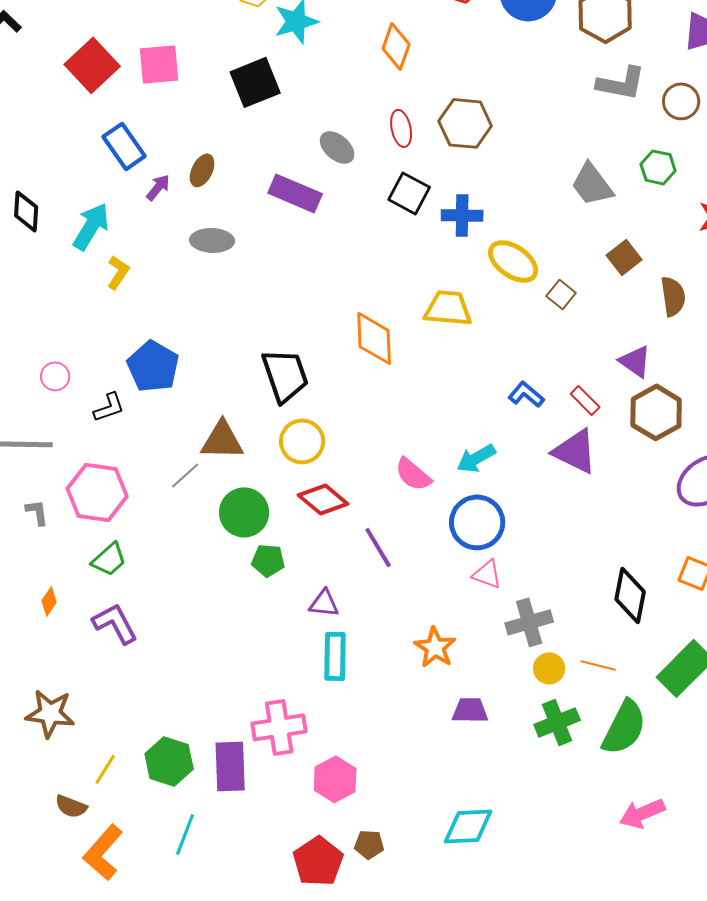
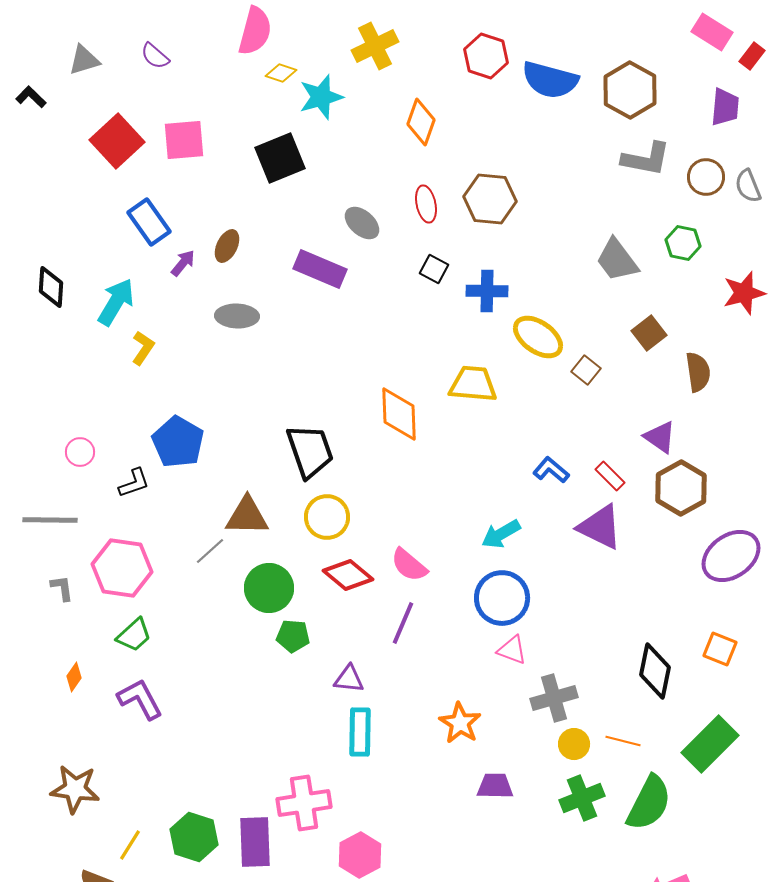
black square: (409, 193) -> (434, 269), size x0.7
pink semicircle: (413, 474) -> (409, 565), moved
purple line: (378, 547) -> (403, 623), turned 54

